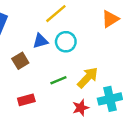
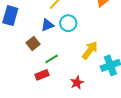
green line: (58, 80) -> (52, 59), moved
red star: (81, 108) -> (77, 83), moved

